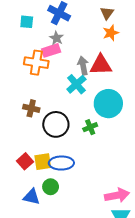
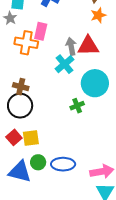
gray star: (57, 38) -> (10, 18), moved
pink rectangle: (51, 50) -> (41, 31), turned -60
black circle: (56, 124) -> (20, 106), moved
blue ellipse: (61, 163) -> (63, 164), moved
blue triangle: (32, 197) -> (20, 172), size x1.4

